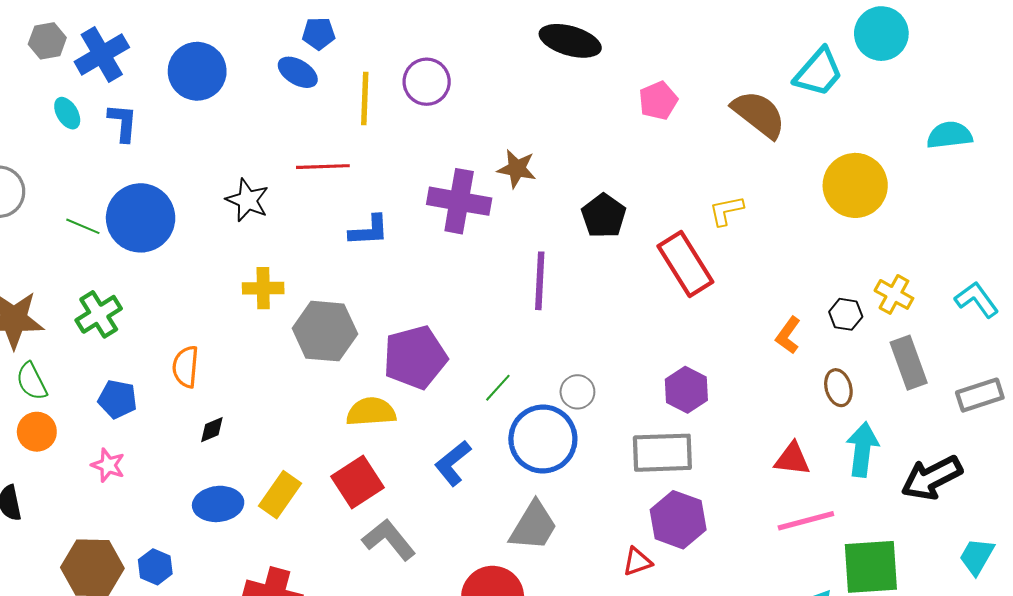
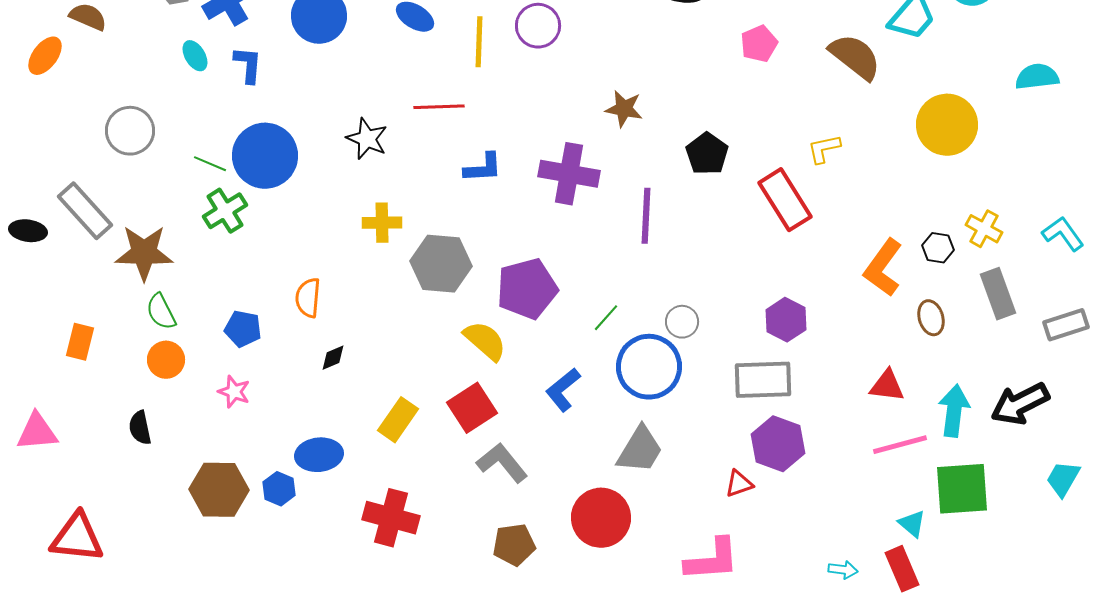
purple cross: (459, 201) -> (569, 174), moved
green cross: (99, 314) -> (225, 211), moved
orange L-shape: (788, 335) -> (883, 268), size x1.6
yellow semicircle: (371, 412) -> (485, 341), turned 45
cyan arrow: (862, 450) -> (954, 411), moved
blue ellipse: (218, 504) -> (319, 455), moved

